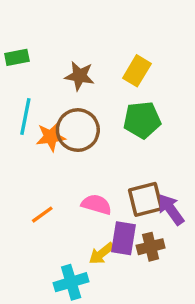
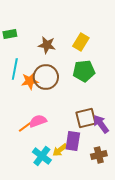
pink semicircle: (96, 204) -> (38, 121), moved, turned -36
brown cross: (151, 247) -> (99, 155), moved
cyan cross: (71, 282) -> (42, 156), moved, turned -36

